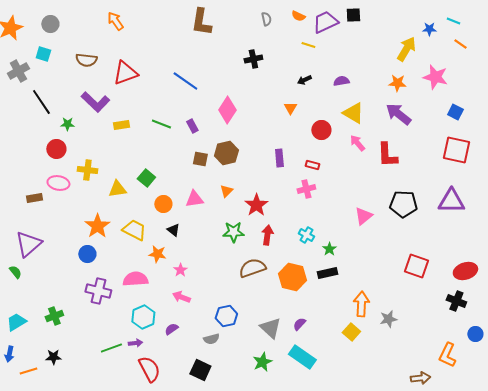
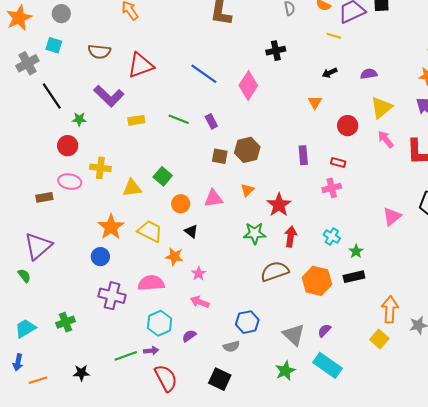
pink diamond: (227, 110) -> (248, 85), moved
yellow triangle: (353, 113) -> (381, 108), turned 50
black star: (53, 357) -> (81, 373), moved

